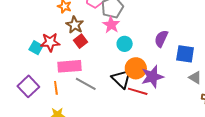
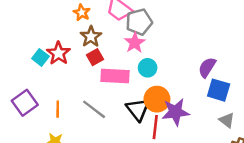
purple semicircle: (161, 39) -> (207, 67), moved
red star: (50, 42) -> (59, 53), turned 30
pink rectangle: (70, 66) -> (115, 76), moved
red line: (138, 91) -> (155, 127), turned 72

